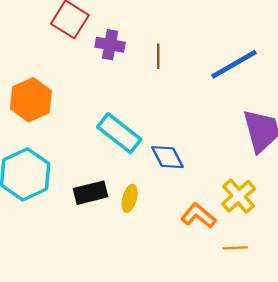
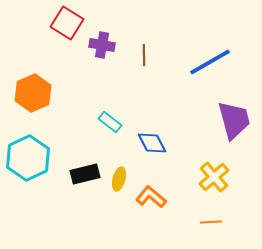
cyan rectangle: (119, 133) -> (110, 122), size x0.6
orange L-shape: (198, 216) -> (151, 197), moved

